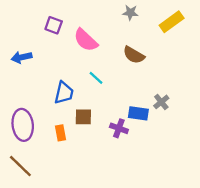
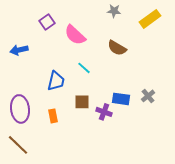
purple square: (54, 25) -> (47, 22), turned 35
gray cross: (161, 102) -> (148, 96), moved
brown square: (83, 117) -> (82, 102), moved

